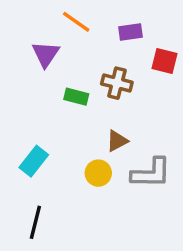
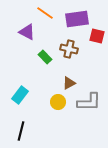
purple rectangle: (131, 32) -> (77, 19), size x1.6
purple triangle: (46, 54) -> (27, 32), turned -36
green rectangle: (76, 97) -> (45, 57), turned 32

